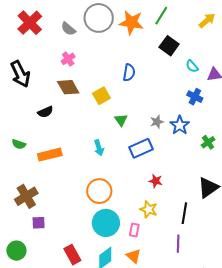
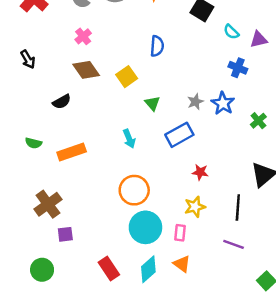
black arrow: (20, 74) -> (28, 59), size x0.6
yellow star: (149, 209) -> (195, 207), turned -30
purple line: (178, 244) -> (234, 244), turned -66

